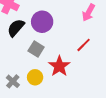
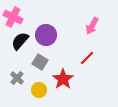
gray cross: (13, 81) -> (17, 78), moved

